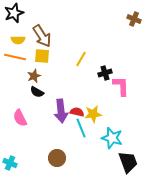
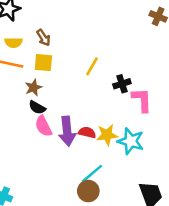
brown arrow: (42, 36) -> (43, 38), size x0.6
pink semicircle: (20, 118) -> (43, 126), moved
cyan line: (81, 128) -> (92, 174), moved, turned 72
cyan star: (112, 138) -> (131, 141), moved
brown circle: (57, 158) -> (88, 191), moved

